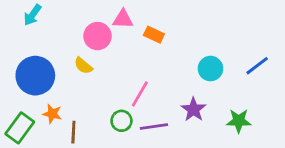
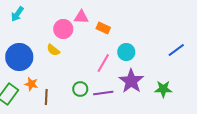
cyan circle: (210, 69) -> (126, 52), moved
pink line: (140, 94) -> (103, 63), moved
purple star: (194, 110) -> (131, 81), size x1.4

